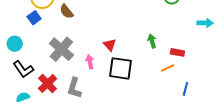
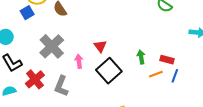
green arrow: (152, 41) -> (141, 57), moved
black square: (120, 68) -> (109, 71), turned 35
blue line: (185, 89) -> (175, 76), moved

